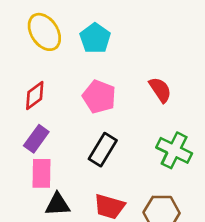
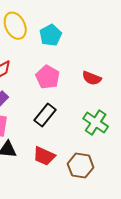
red semicircle: (160, 90) -> (92, 78), turned 138

